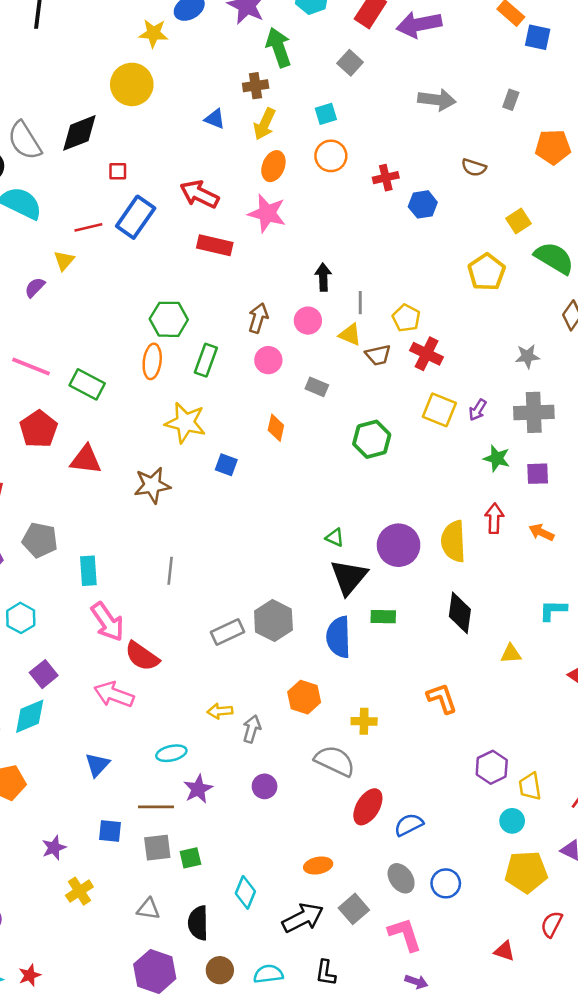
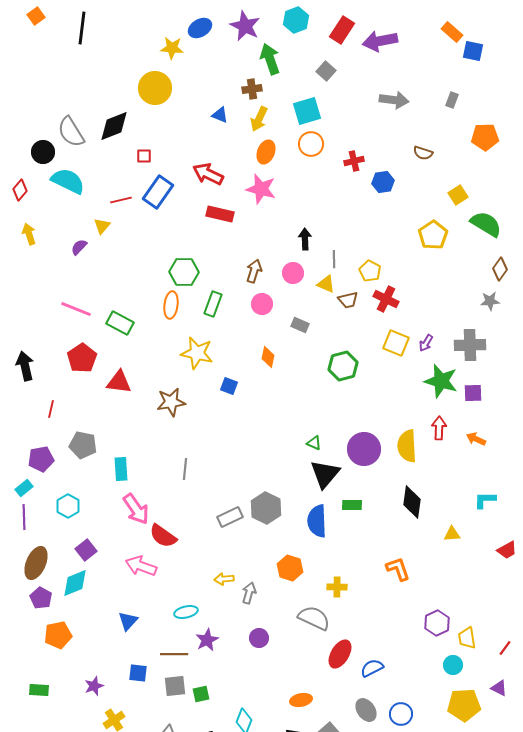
cyan square: (326, 114) -> (307, 111), size x1.6
gray star: (527, 356) -> (490, 301), moved
green star: (497, 458) -> (441, 381), size x1.6

